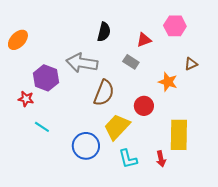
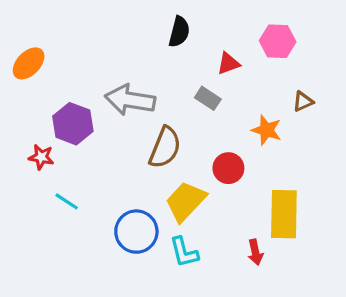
black semicircle: (104, 32) -> (179, 32), moved
cyan L-shape: (128, 159) -> (184, 252), moved

